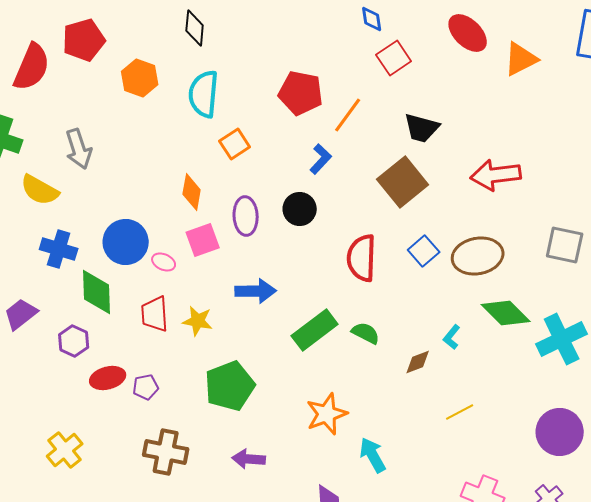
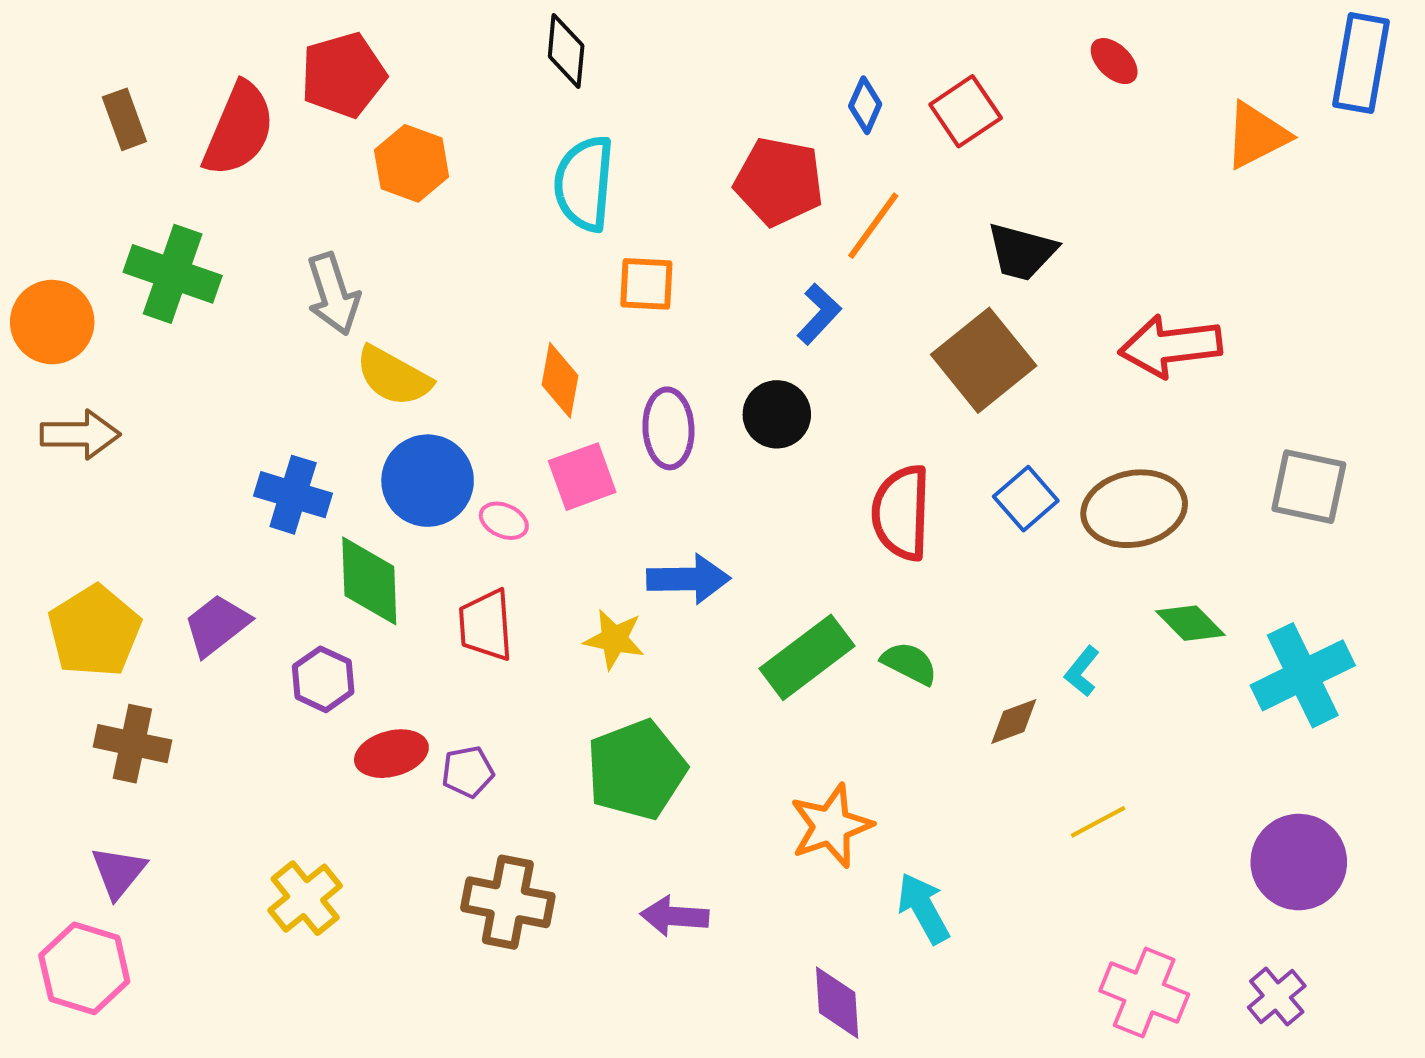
blue diamond: (372, 19) -> (865, 105), moved, turned 32
red ellipse: (468, 33) -> (1114, 61), size x0.6
orange triangle: (521, 59) -> (1257, 135), moved
orange hexagon: (140, 78) -> (412, 163), moved
orange square: (235, 144) -> (646, 284), turned 36
yellow semicircle: (40, 190) -> (393, 376), moved
green diamond: (506, 313) -> (1190, 623), size x0.7
yellow star: (198, 321) -> (614, 639), moved

